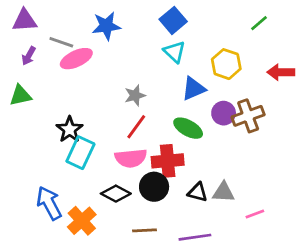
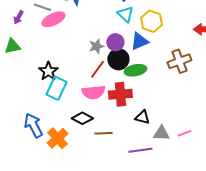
yellow hexagon: (226, 64) -> (151, 21), moved
purple circle: (224, 113) -> (115, 42), moved
green ellipse: (188, 128) -> (135, 70), turned -40
black circle: (154, 187) -> (118, 59), moved
gray triangle: (224, 192) -> (161, 133), moved
brown line: (144, 230) -> (103, 133), moved

